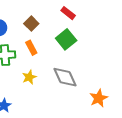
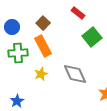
green square: (66, 39) -> (92, 37), moved
orange rectangle: (31, 48) -> (43, 46), size x1.5

